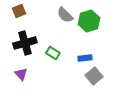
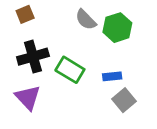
green rectangle: (53, 53) -> (70, 70), size x1.5
purple triangle: (21, 74) -> (28, 97), size x1.5

